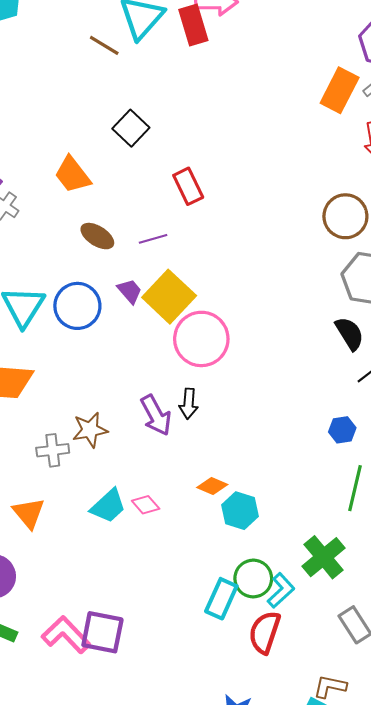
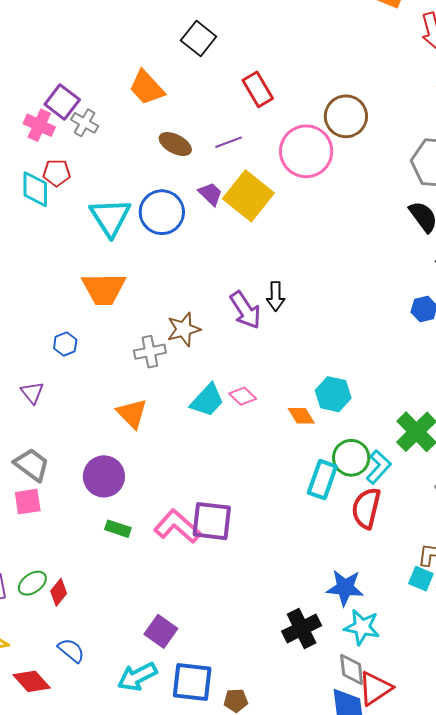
brown circle: (345, 216) -> (346, 116), moved
pink circle: (201, 339) -> (306, 151), moved
orange diamond: (212, 486) -> (301, 416), moved, turned 40

